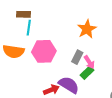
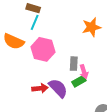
orange star: (87, 29) -> (91, 27), moved
gray rectangle: (77, 57) -> (74, 64), turned -40

